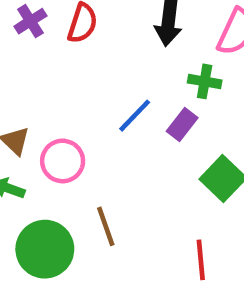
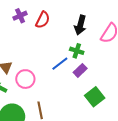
green cross: (205, 81) -> (77, 51), moved

